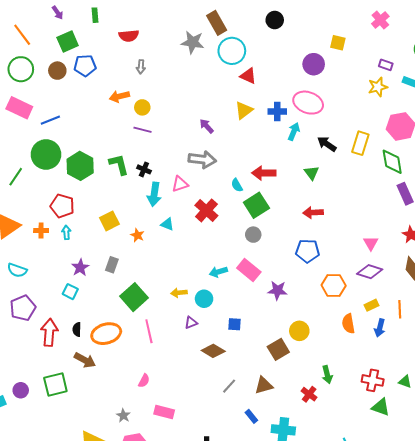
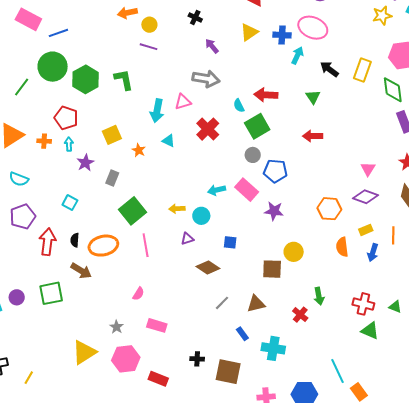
black cross: (144, 169) -> (195, 18), moved
blue pentagon: (307, 251) -> (275, 171), moved
purple star: (80, 268) -> (85, 163), moved
brown square: (278, 349) -> (272, 269), turned 30

